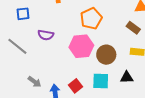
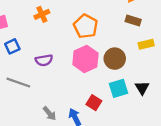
black triangle: (127, 77) -> (142, 88), moved, turned -40
gray arrow: (35, 82) -> (49, 113), turned 32

